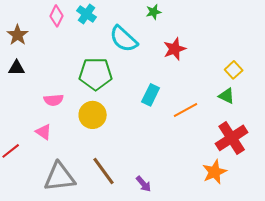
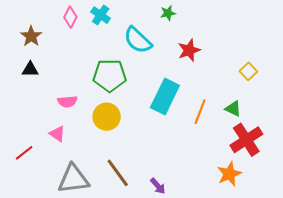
cyan rectangle: (151, 95) -> (165, 97), size x1.6
green triangle: (227, 96) -> (233, 109), moved
orange line: (186, 110) -> (200, 112), turned -40

